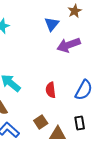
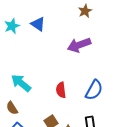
blue triangle: (52, 24) -> (38, 24), moved, turned -35

